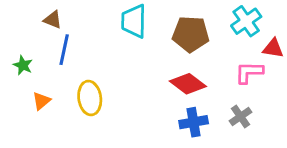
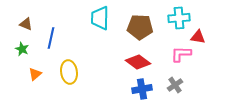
brown triangle: (53, 20) -> (26, 24), moved
cyan cross: (246, 21) -> (179, 18), turned 30

